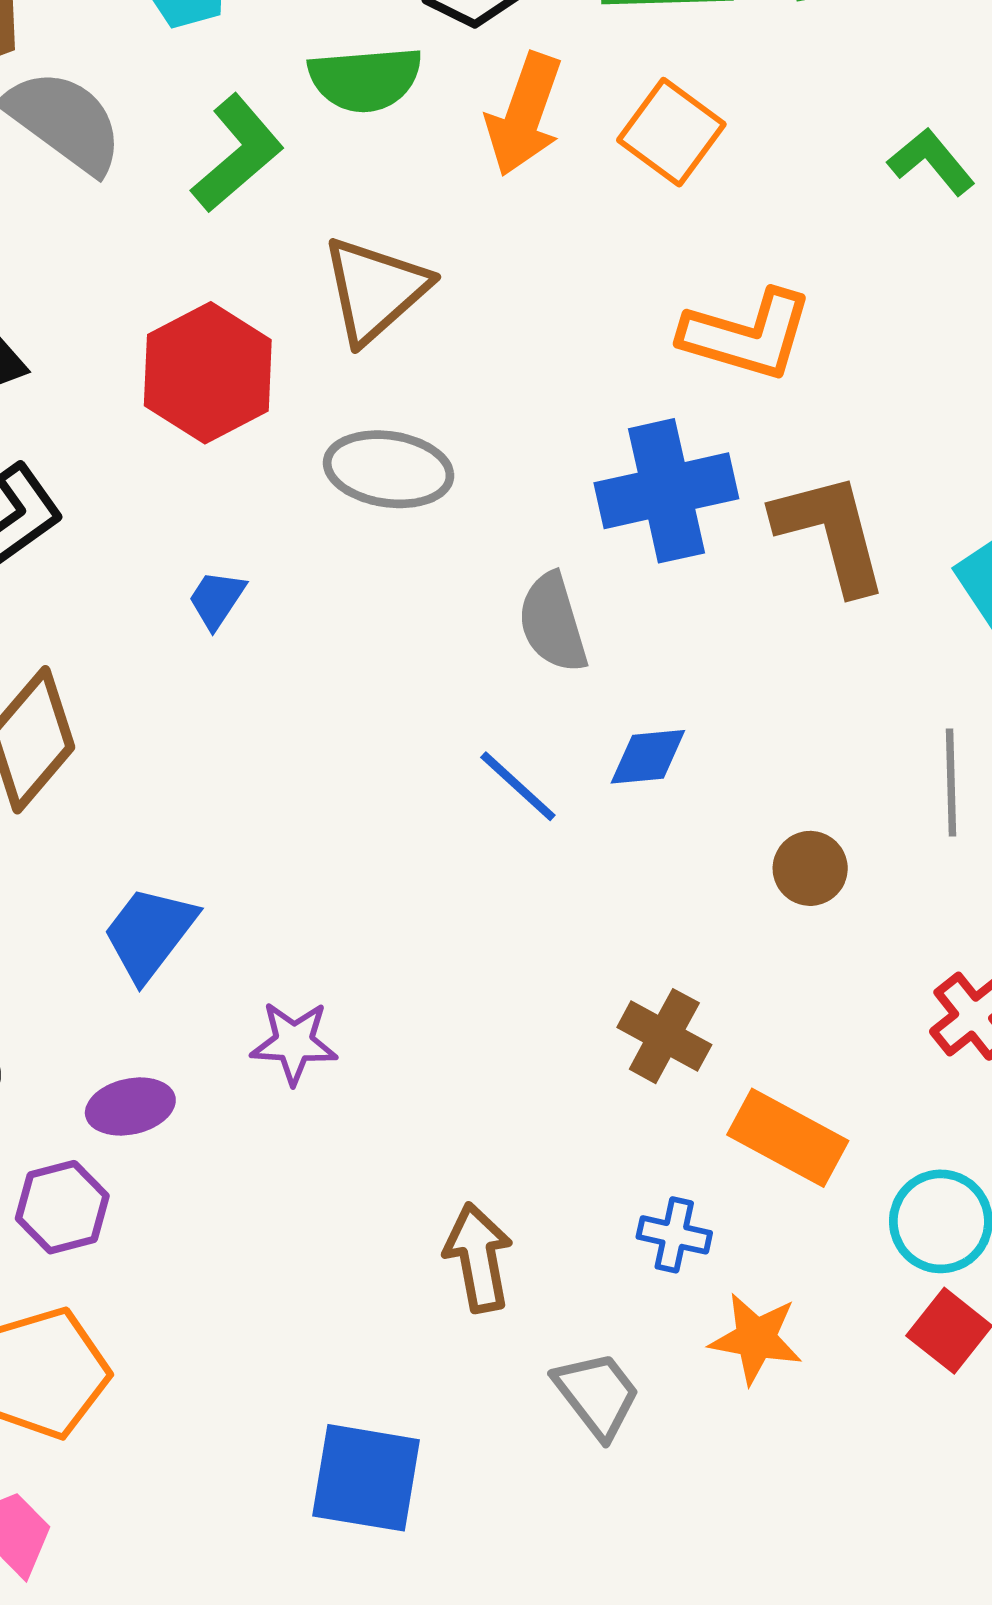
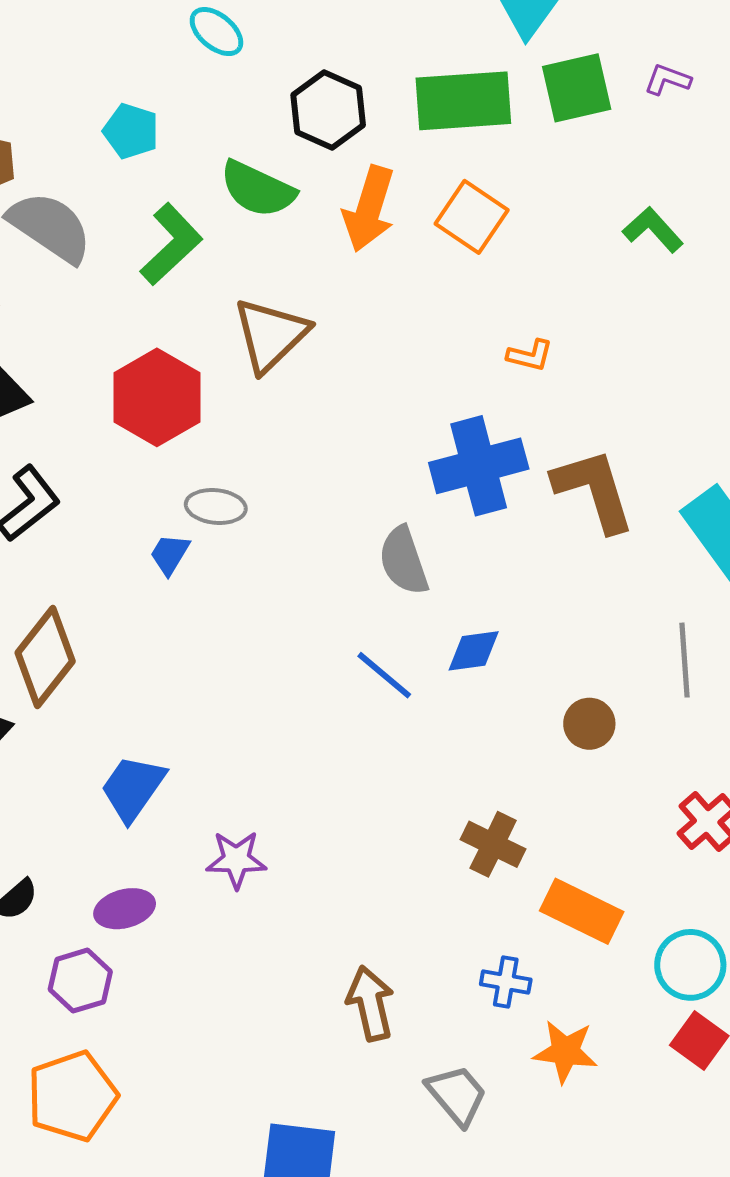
green semicircle: (365, 79) -> (258, 189), turned 32
orange L-shape: (747, 335) -> (530, 355), size x0.5
gray ellipse: (389, 469) -> (216, 506), moved, size x0.7

